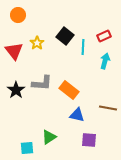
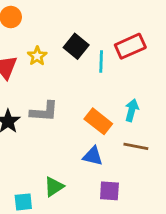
red rectangle: (104, 36) -> (130, 46), size x1.5
cyan arrow: (105, 61) -> (132, 110), moved
orange rectangle: (69, 90) -> (98, 121), moved

